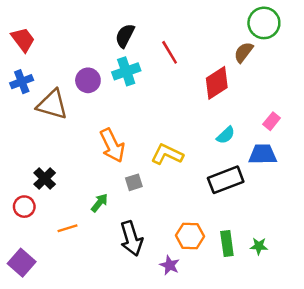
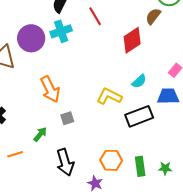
purple circle: (88, 80) -> (31, 38), size x1.4
yellow L-shape: (167, 154) -> (109, 96), moved

